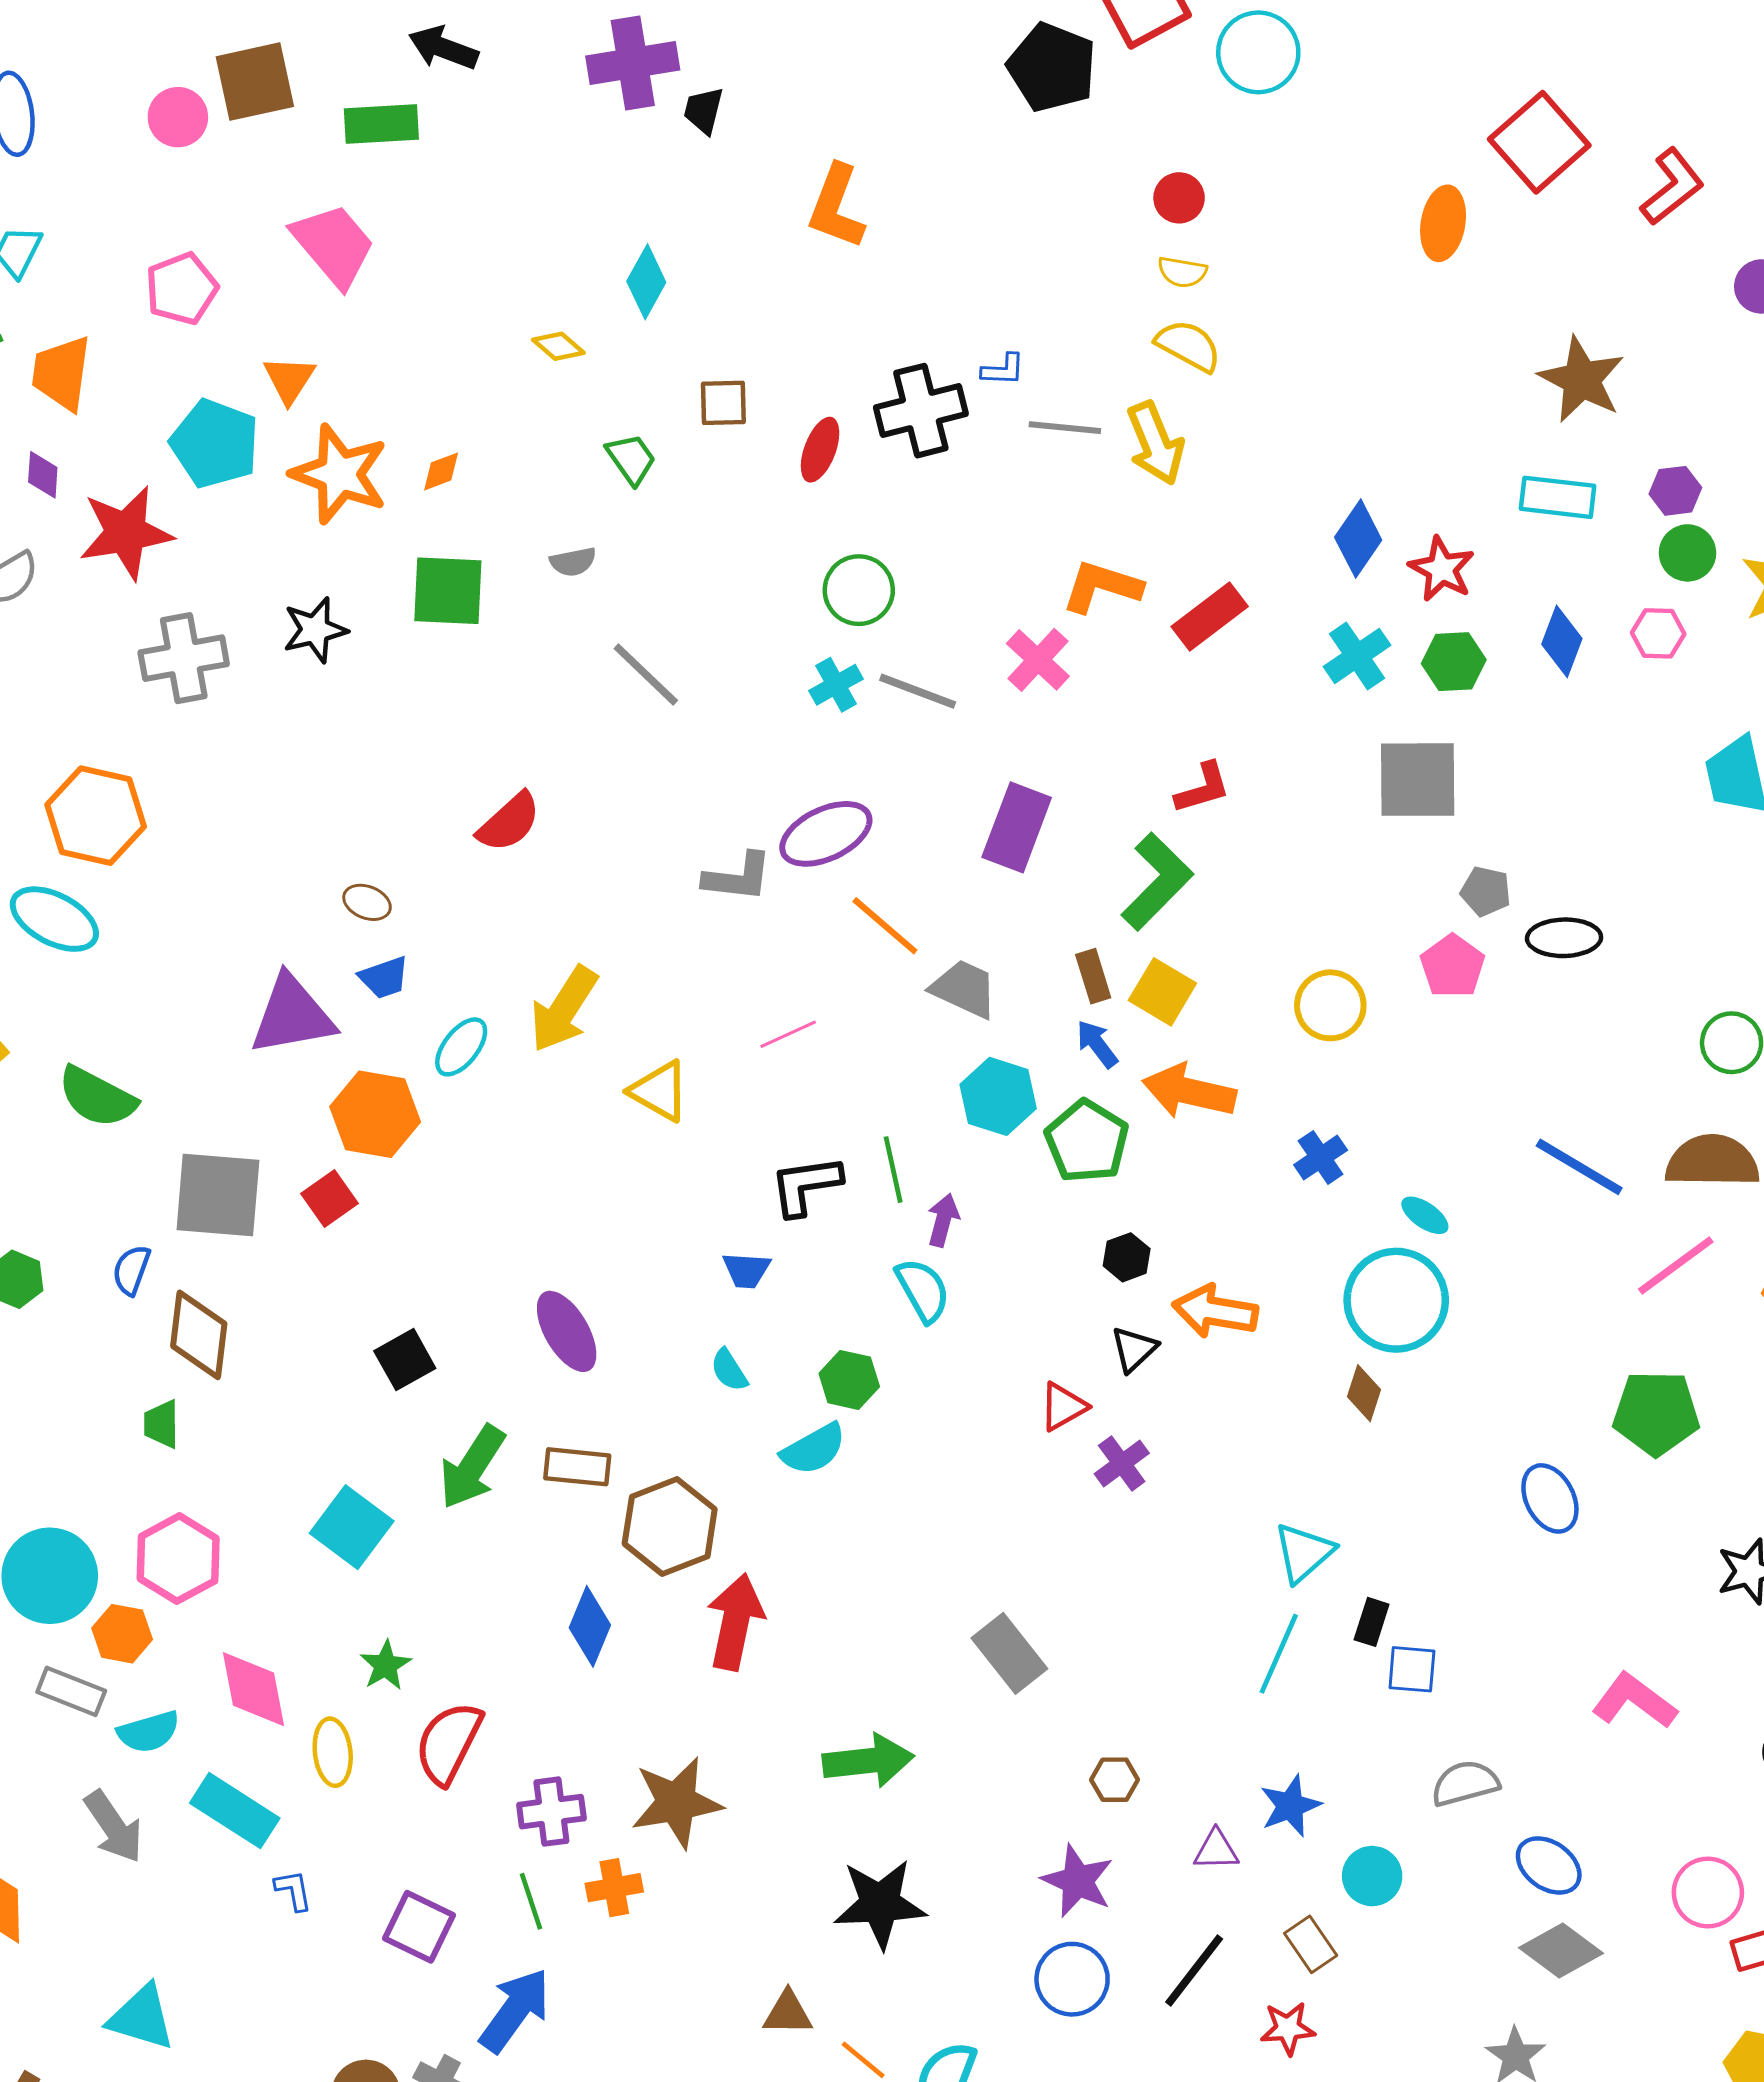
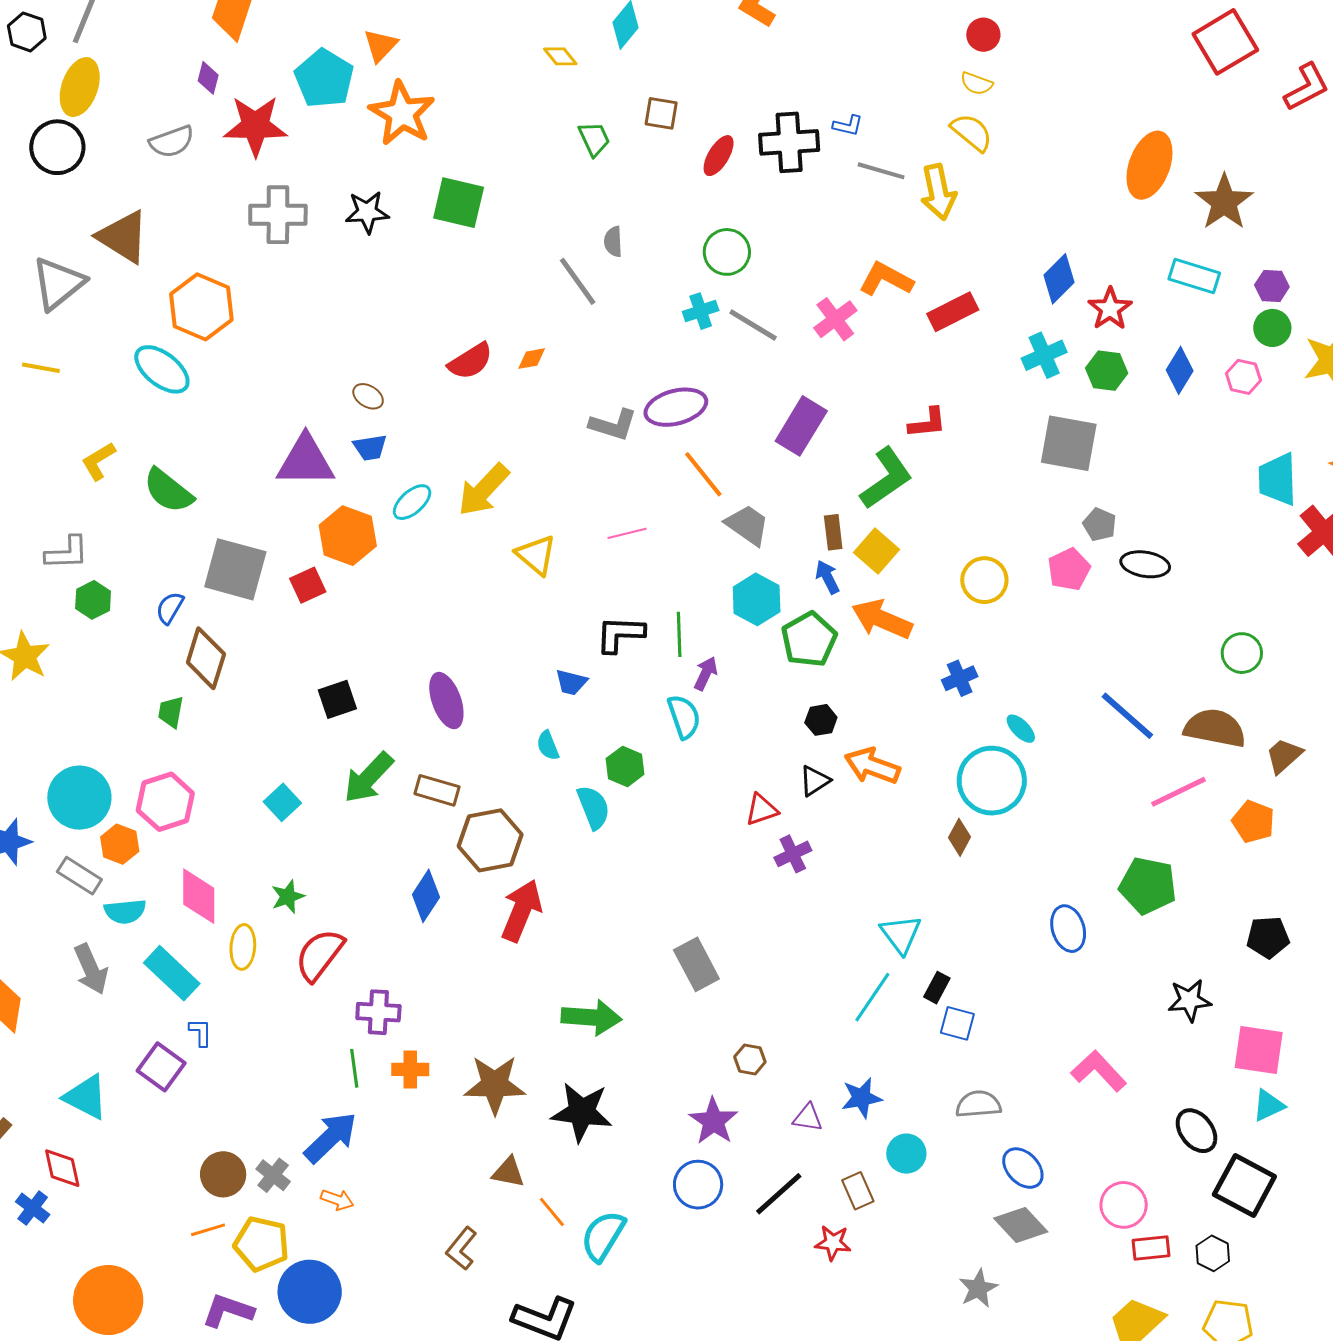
orange ellipse: (1443, 223) -> (1150, 165), moved, size x1.4
orange diamond: (441, 471) -> (532, 359), moved
gray semicircle: (573, 562) -> (613, 242), moved, turned 88
cyan semicircle: (814, 1449) -> (593, 807), turned -93
cyan square: (352, 1527) -> (282, 802), size x0.7
cyan triangle: (1304, 1553) -> (901, 934), turned -36
brown star: (676, 1802) -> (495, 1085), moved
purple square: (419, 1927) -> (161, 1067), moved

